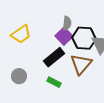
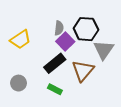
gray semicircle: (67, 23) -> (59, 28), moved
black hexagon: (84, 38) -> (86, 29), moved

